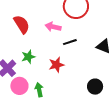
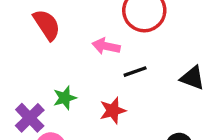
red semicircle: (22, 24) -> (47, 25), moved

